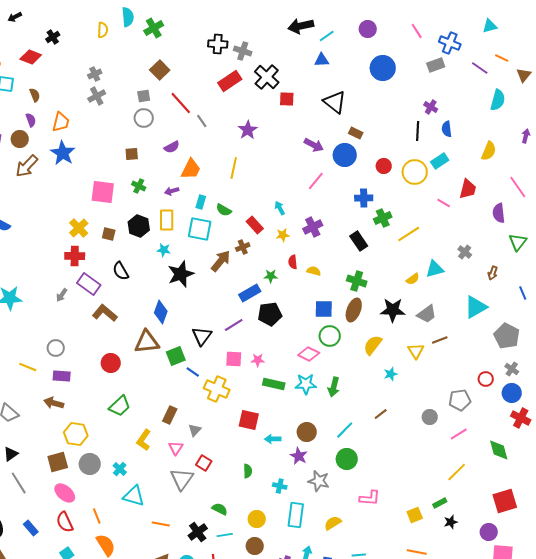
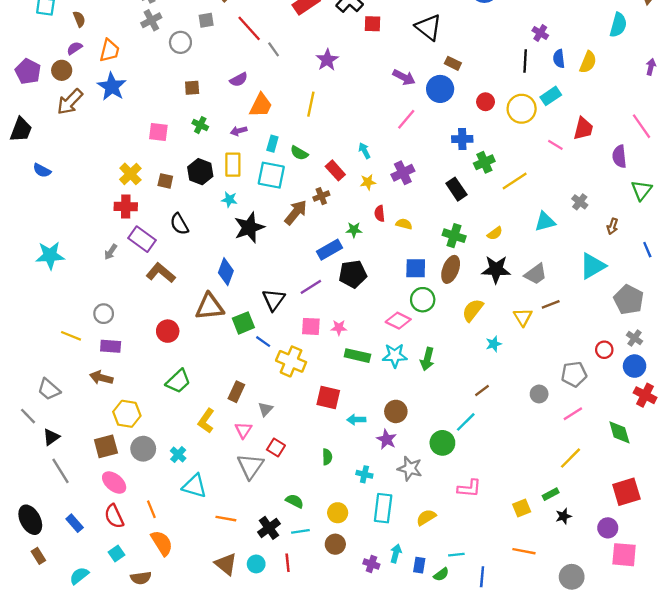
gray circle: (144, 118) -> (180, 42), moved
purple semicircle: (31, 120) -> (75, 48), turned -104
yellow semicircle: (489, 151) -> (588, 62), moved
pink square: (103, 192) -> (158, 132), size x0.7
yellow semicircle: (413, 279) -> (495, 233), moved
cyan line: (345, 430) -> (466, 422), moved

